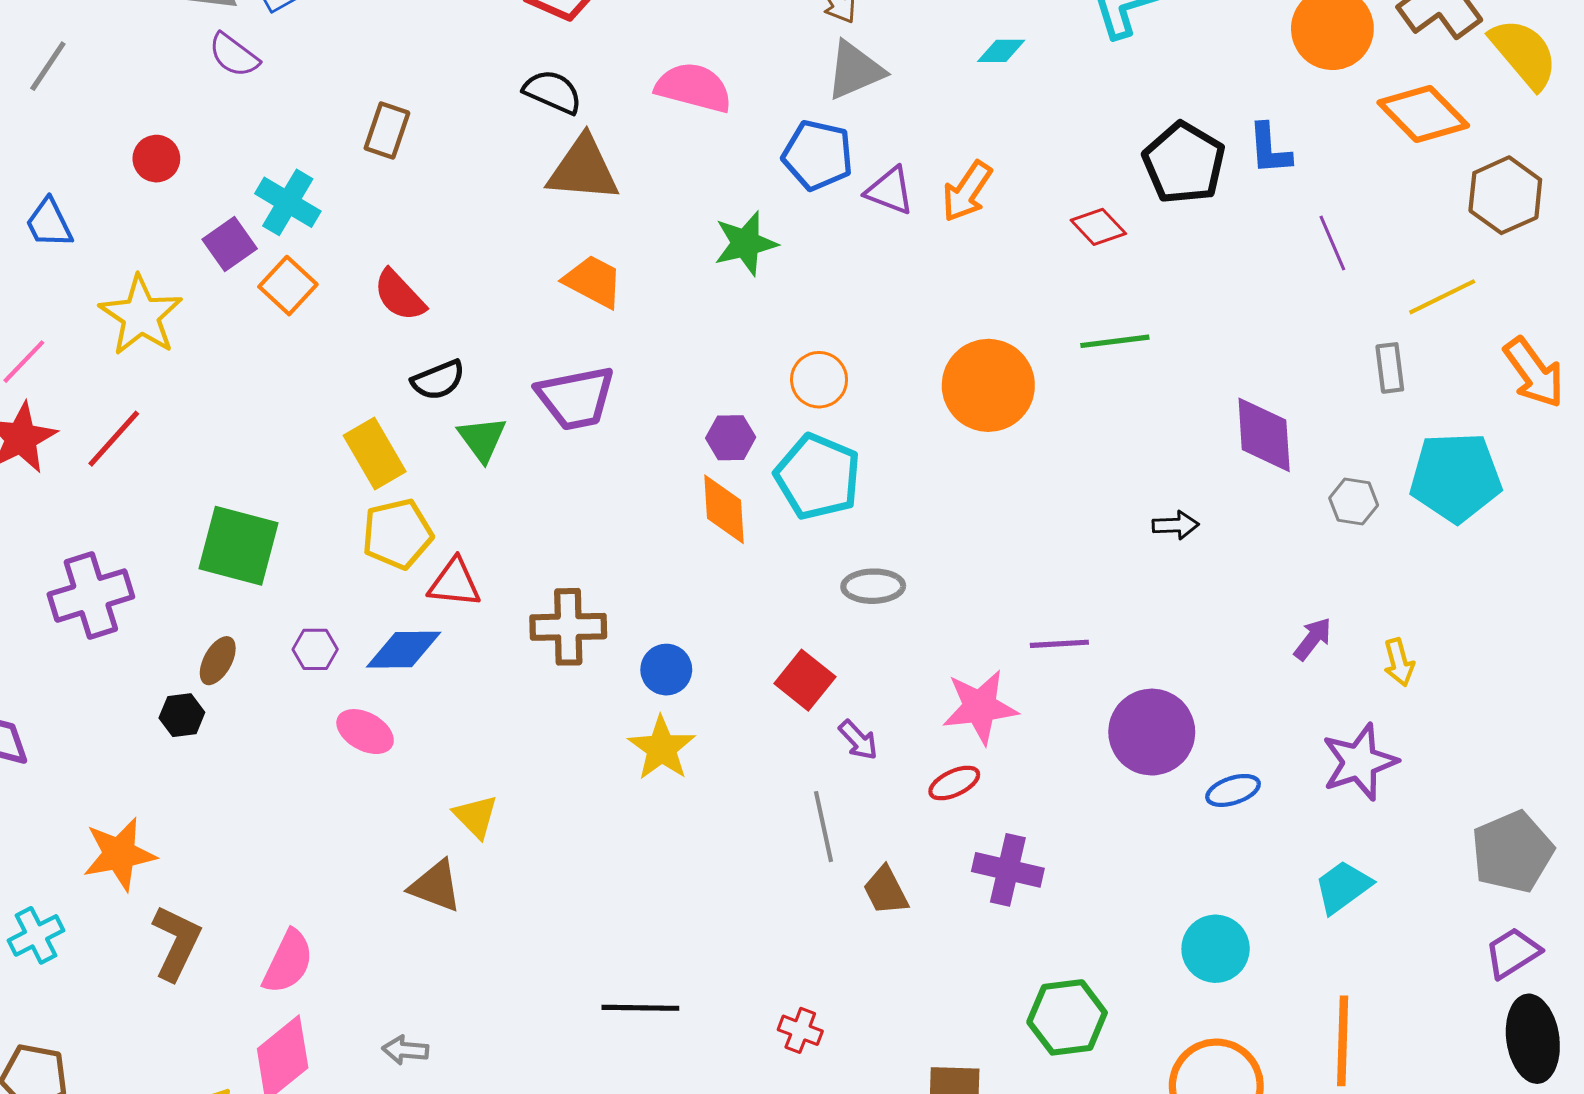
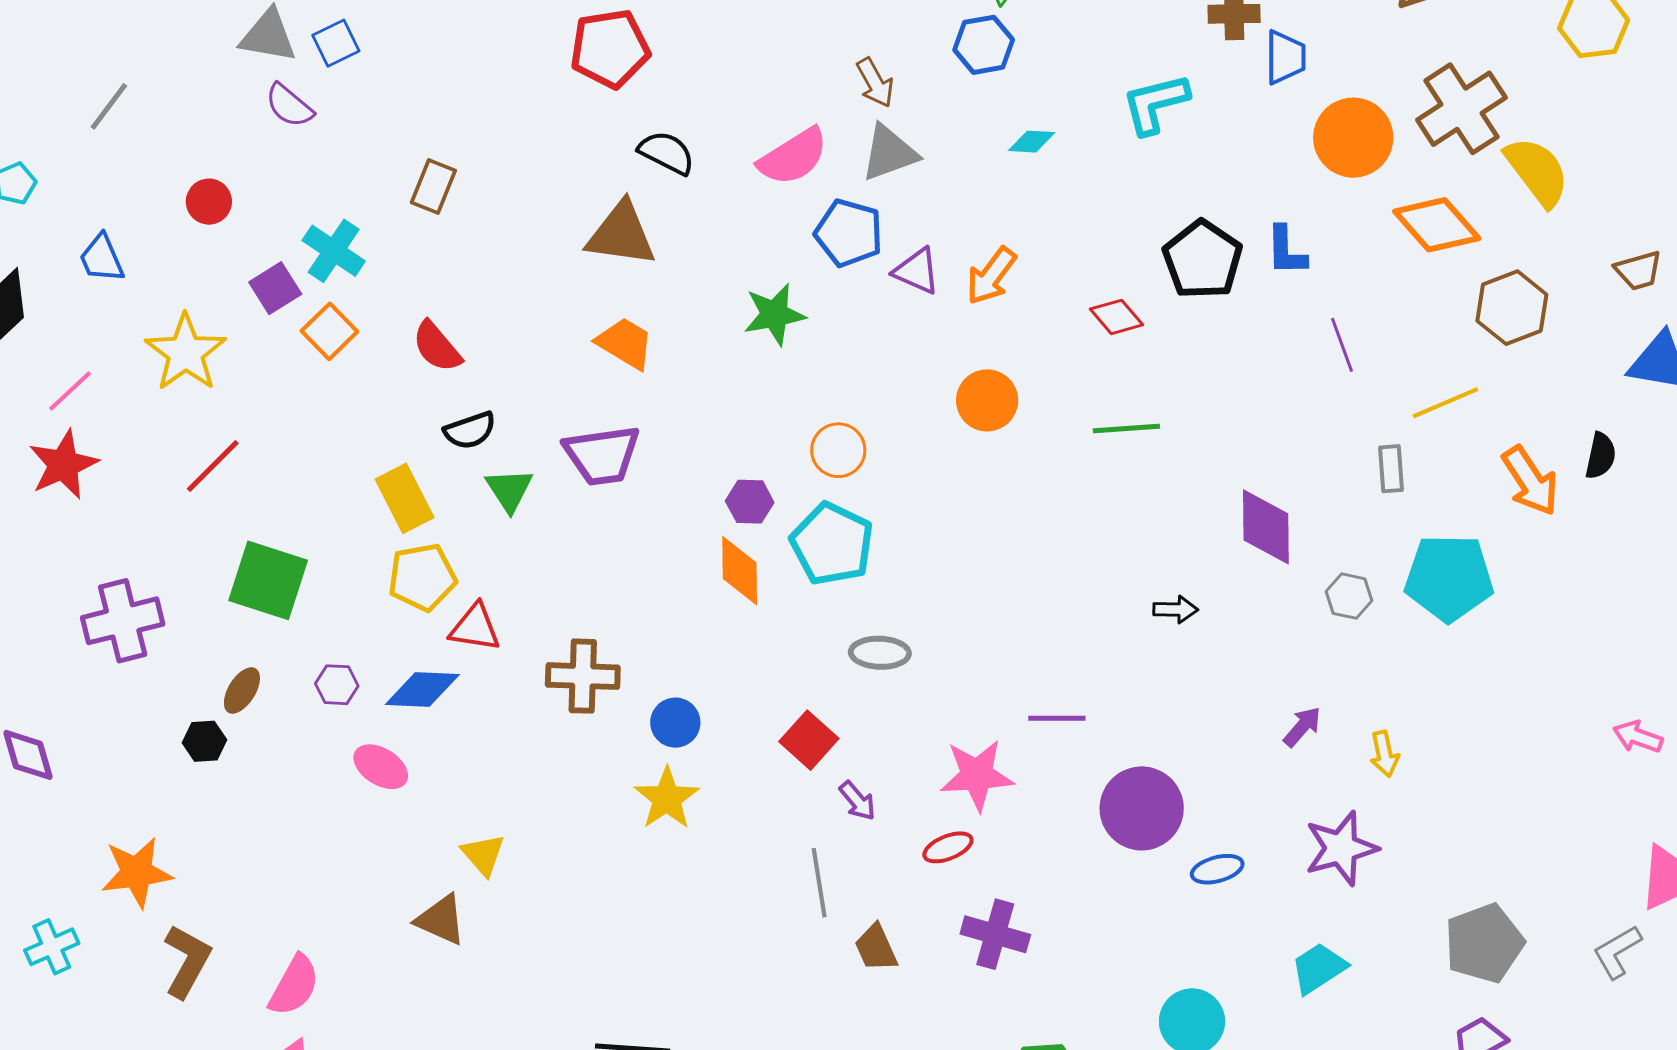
pink semicircle: (694, 88) -> (793, 157), moved, turned 130
black semicircle: (553, 92) -> (667, 153), moved
orange circle: (988, 385) -> (987, 400), moved, size x0.7
red line: (114, 439) -> (213, 466), moved

